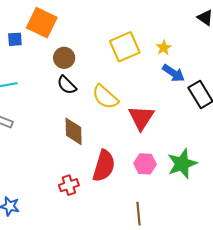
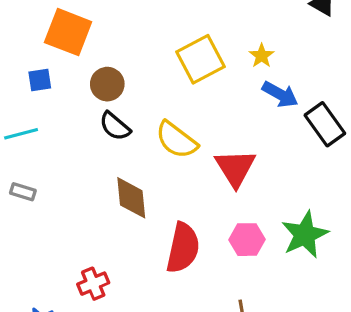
blue square: (15, 39) -> (40, 80), moved
red cross: (69, 185) -> (93, 284), moved

